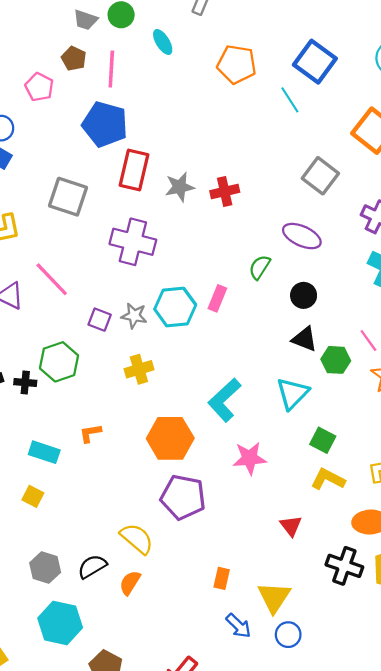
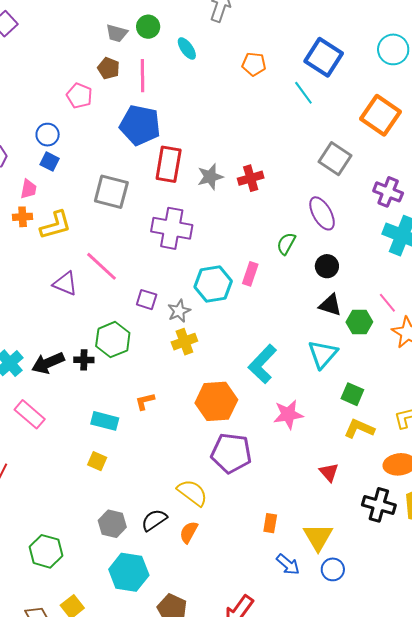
orange pentagon: (237, 64) -> (254, 64), size x0.7
purple ellipse: (302, 236) -> (322, 213), turned 40
gray star: (134, 316) -> (179, 311), moved, turned -30

